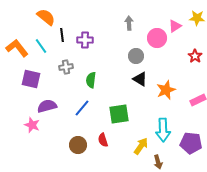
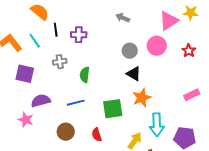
gray arrow: (129, 23) -> (123, 18), turned -64
pink triangle: (175, 26) -> (169, 21), size x1.5
pink circle: (157, 38) -> (157, 46), moved
orange star: (166, 90) -> (142, 98), moved
blue line: (82, 108) -> (76, 103), turned 36
brown circle: (78, 145) -> (66, 132), moved

